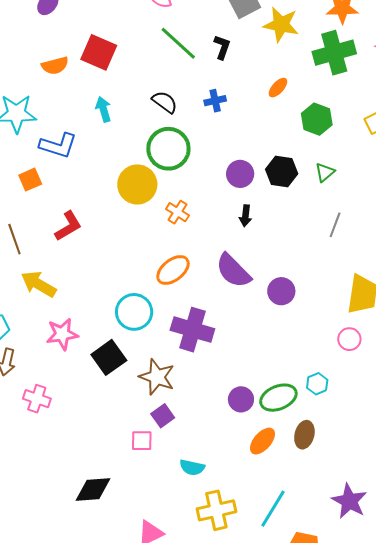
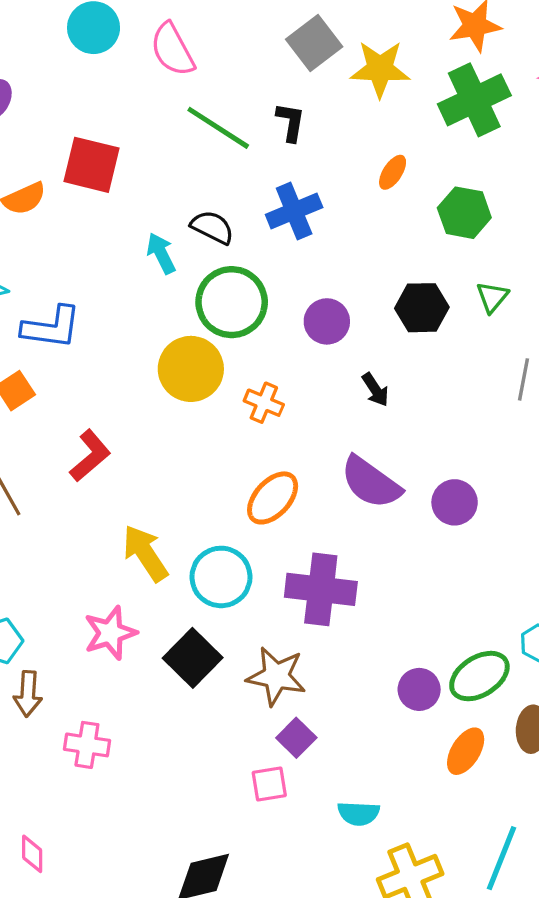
blue cross: (215, 101) -> (294, 211), size x1.5
cyan arrow: (103, 109) -> (161, 253), moved
purple circle: (240, 174) -> (327, 321), moved
black arrow: (245, 216) -> (375, 390), turned -30
yellow arrow: (39, 284) -> (145, 553), moved, turned 36

